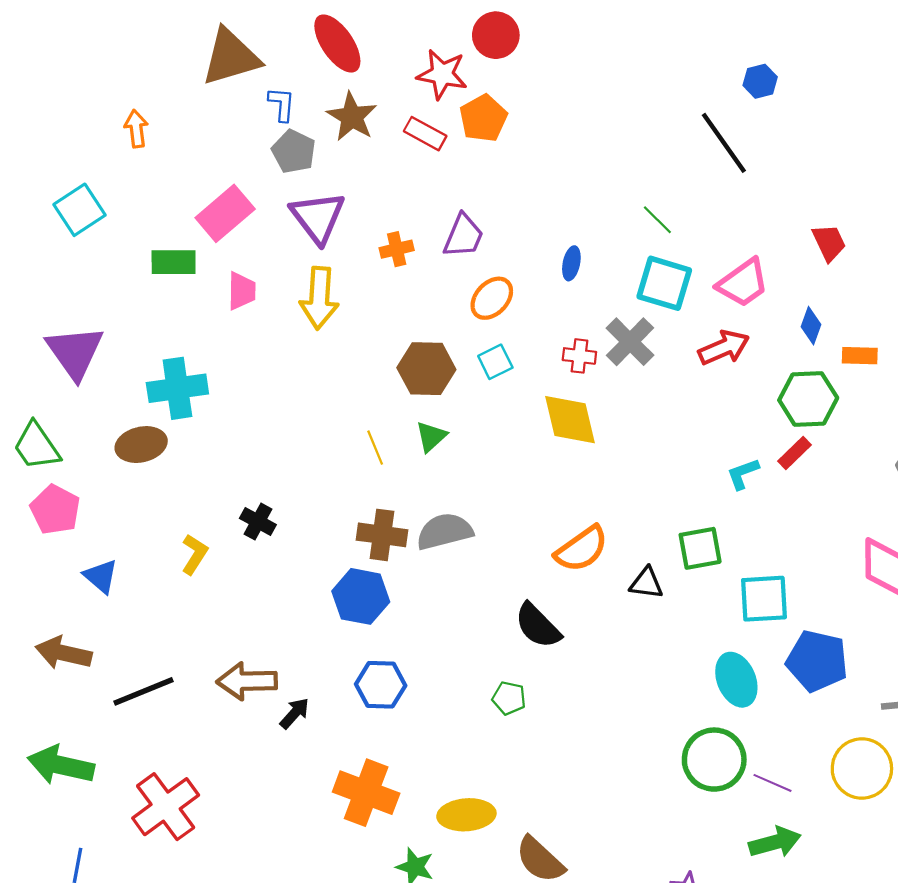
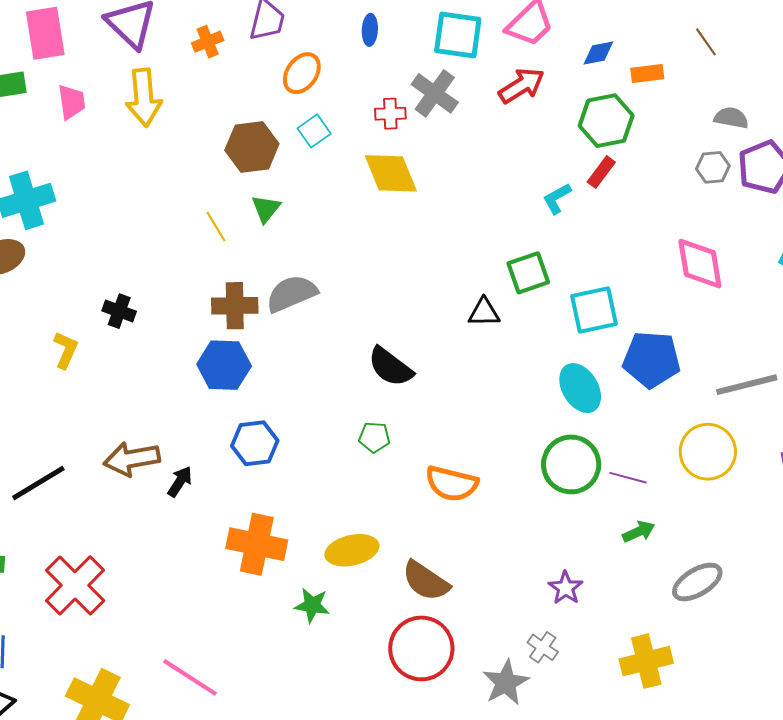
pink rectangle: (225, 213) -> (45, 33), turned -50
blue diamond: (811, 326) -> (598, 53), turned 68
orange semicircle: (582, 549) -> (452, 484), moved, turned 58
green arrow: (775, 842) -> (639, 532), size x0.7

